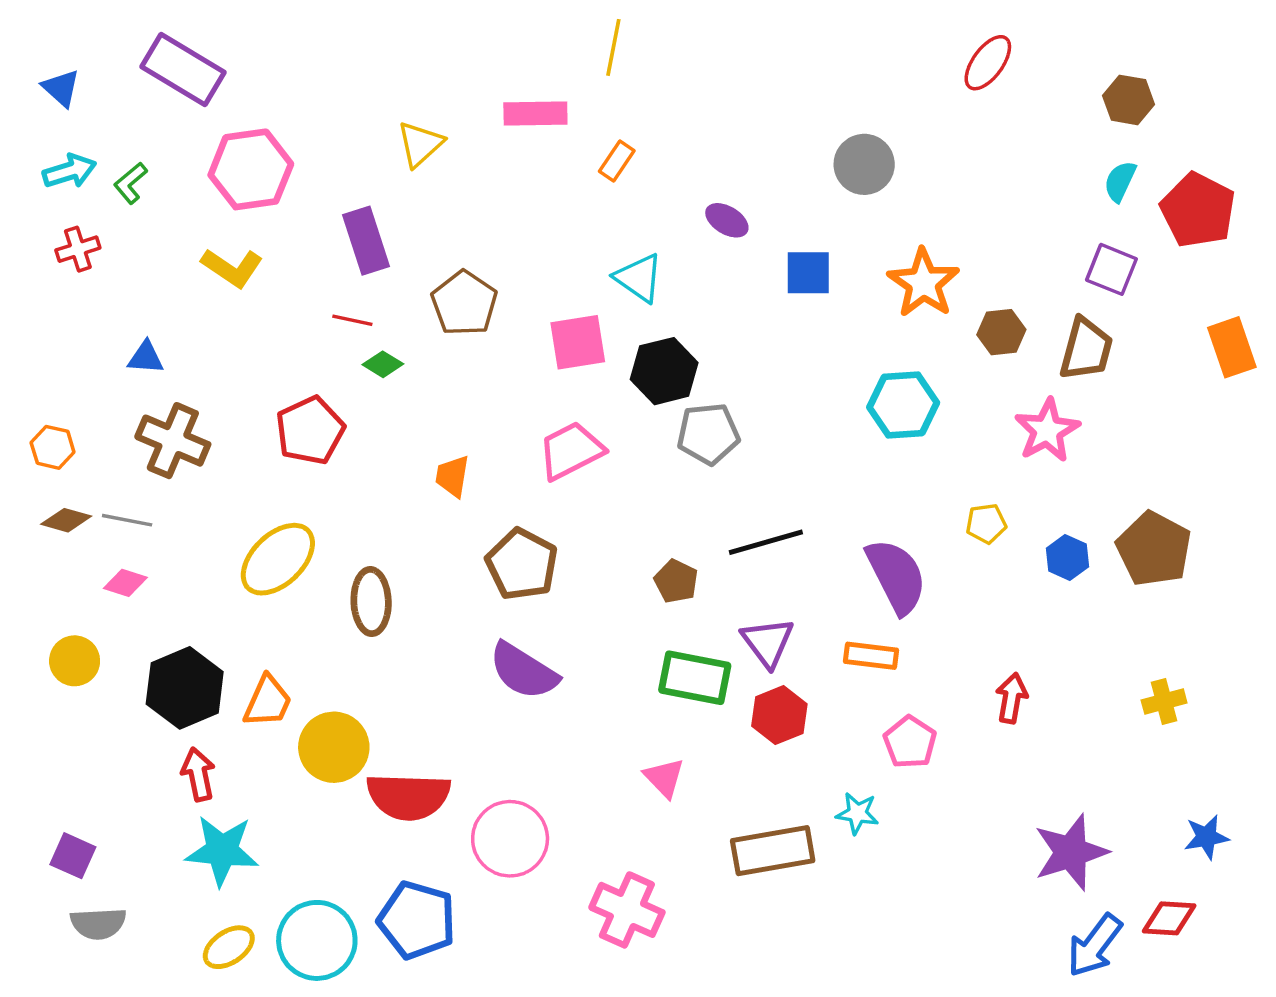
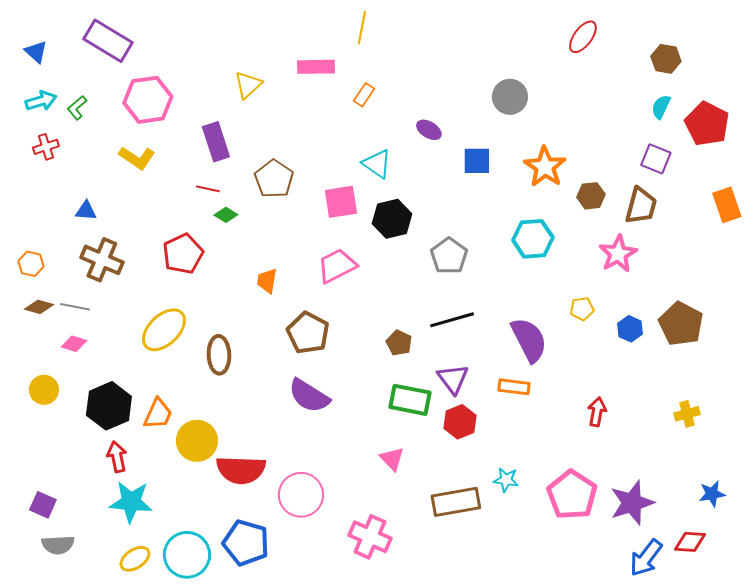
gray pentagon: (708, 434) -> (449, 256), moved, turned -30
pink pentagon: (910, 742) -> (572, 495), moved, size x1.6

